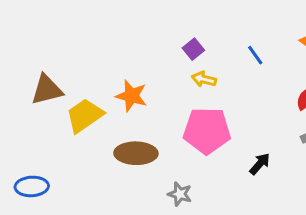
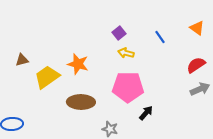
brown triangle: (47, 90) -> (22, 60), size x0.6
black arrow: (260, 164) -> (146, 113), moved

